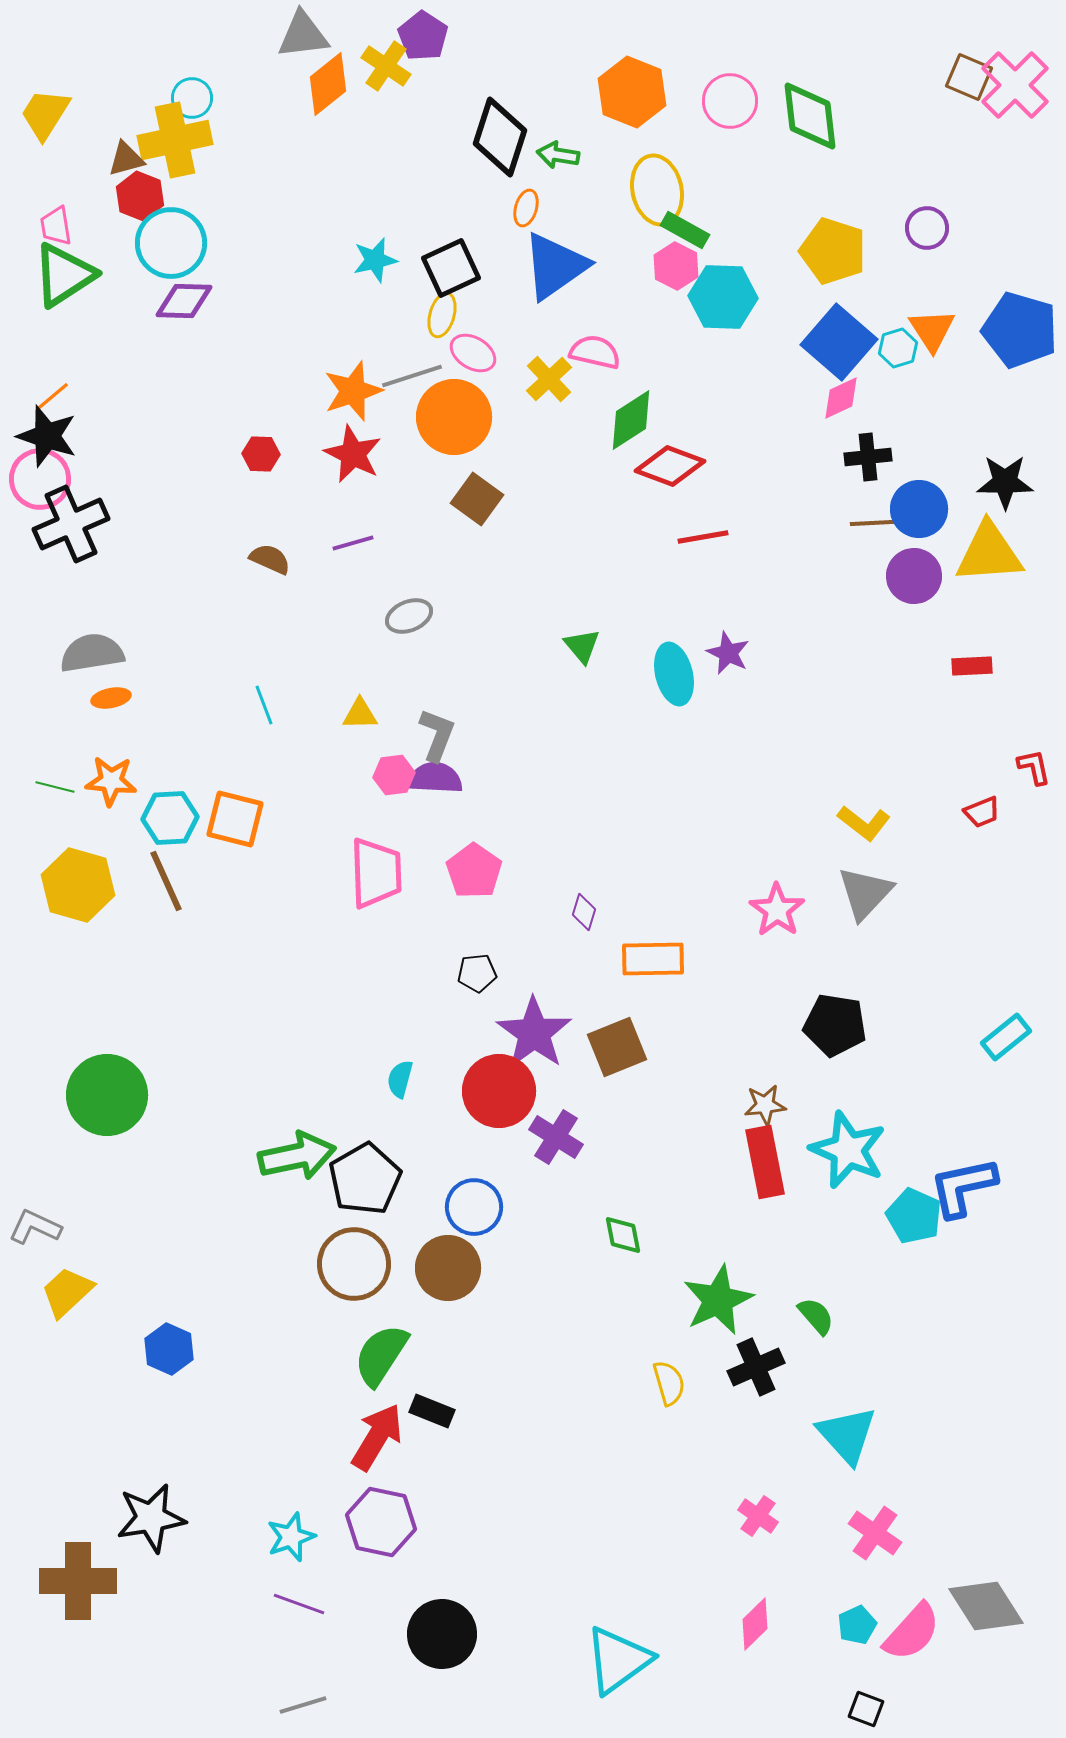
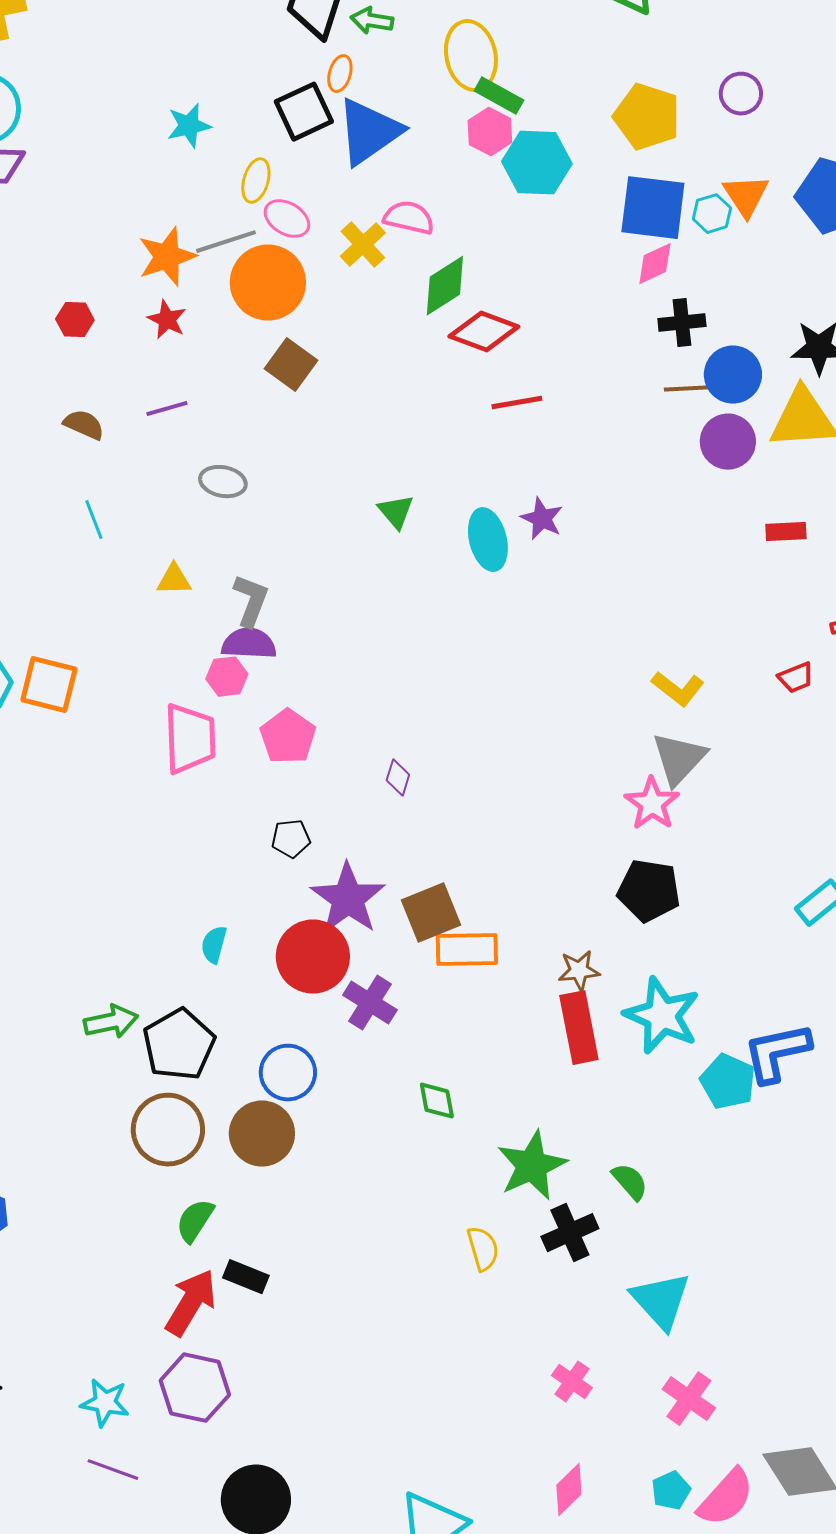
black square: (451, 268) -> (304, 112), moved
blue square: (839, 342) -> (653, 208), turned -34
red star: (353, 454) -> (167, 320), size x0.7
gray ellipse: (409, 616) -> (223, 482), turned 33
cyan line: (264, 705) -> (94, 520), moved
pink hexagon: (394, 775) -> (227, 677), moved
pink star: (777, 910) -> (652, 804), moved
orange rectangle: (653, 959) -> (467, 950), moved
green arrow: (297, 1156) -> (111, 1022), size x0.7
green semicircle: (381, 1355) -> (195, 1221), size x0.7
cyan star: (291, 1537) -> (105, 1403), turned 30

